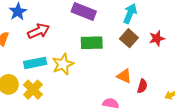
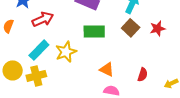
cyan rectangle: (35, 63) -> (39, 50), turned -35
orange triangle: (124, 76) -> (107, 69), moved
yellow cross: (33, 90) -> (36, 76), turned 30

